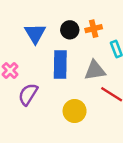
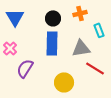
black circle: (70, 30) -> (53, 18), moved
blue triangle: (35, 33) -> (15, 17), moved

